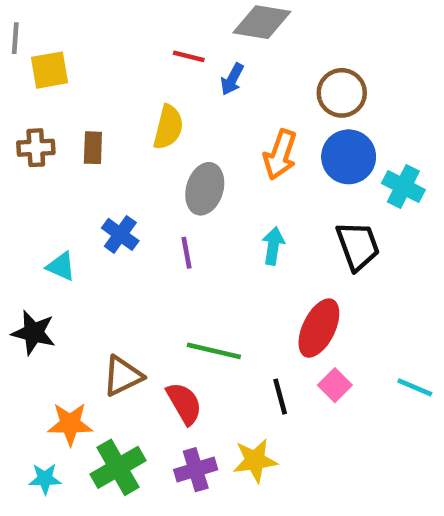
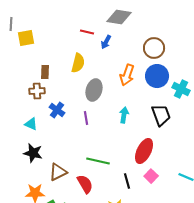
brown cross: (36, 148) -> (37, 91), moved
black star: (34, 333) -> (33, 153), moved

